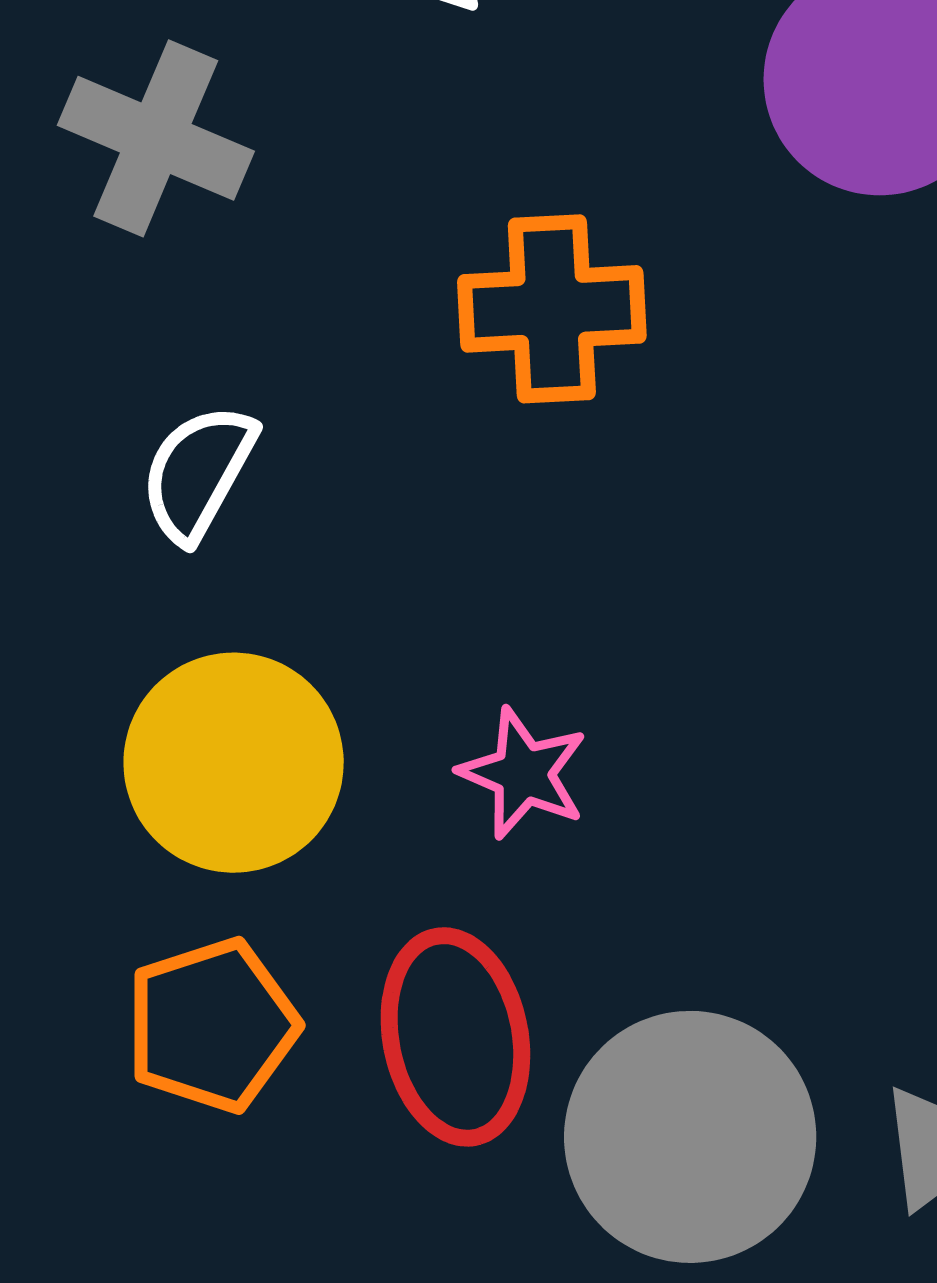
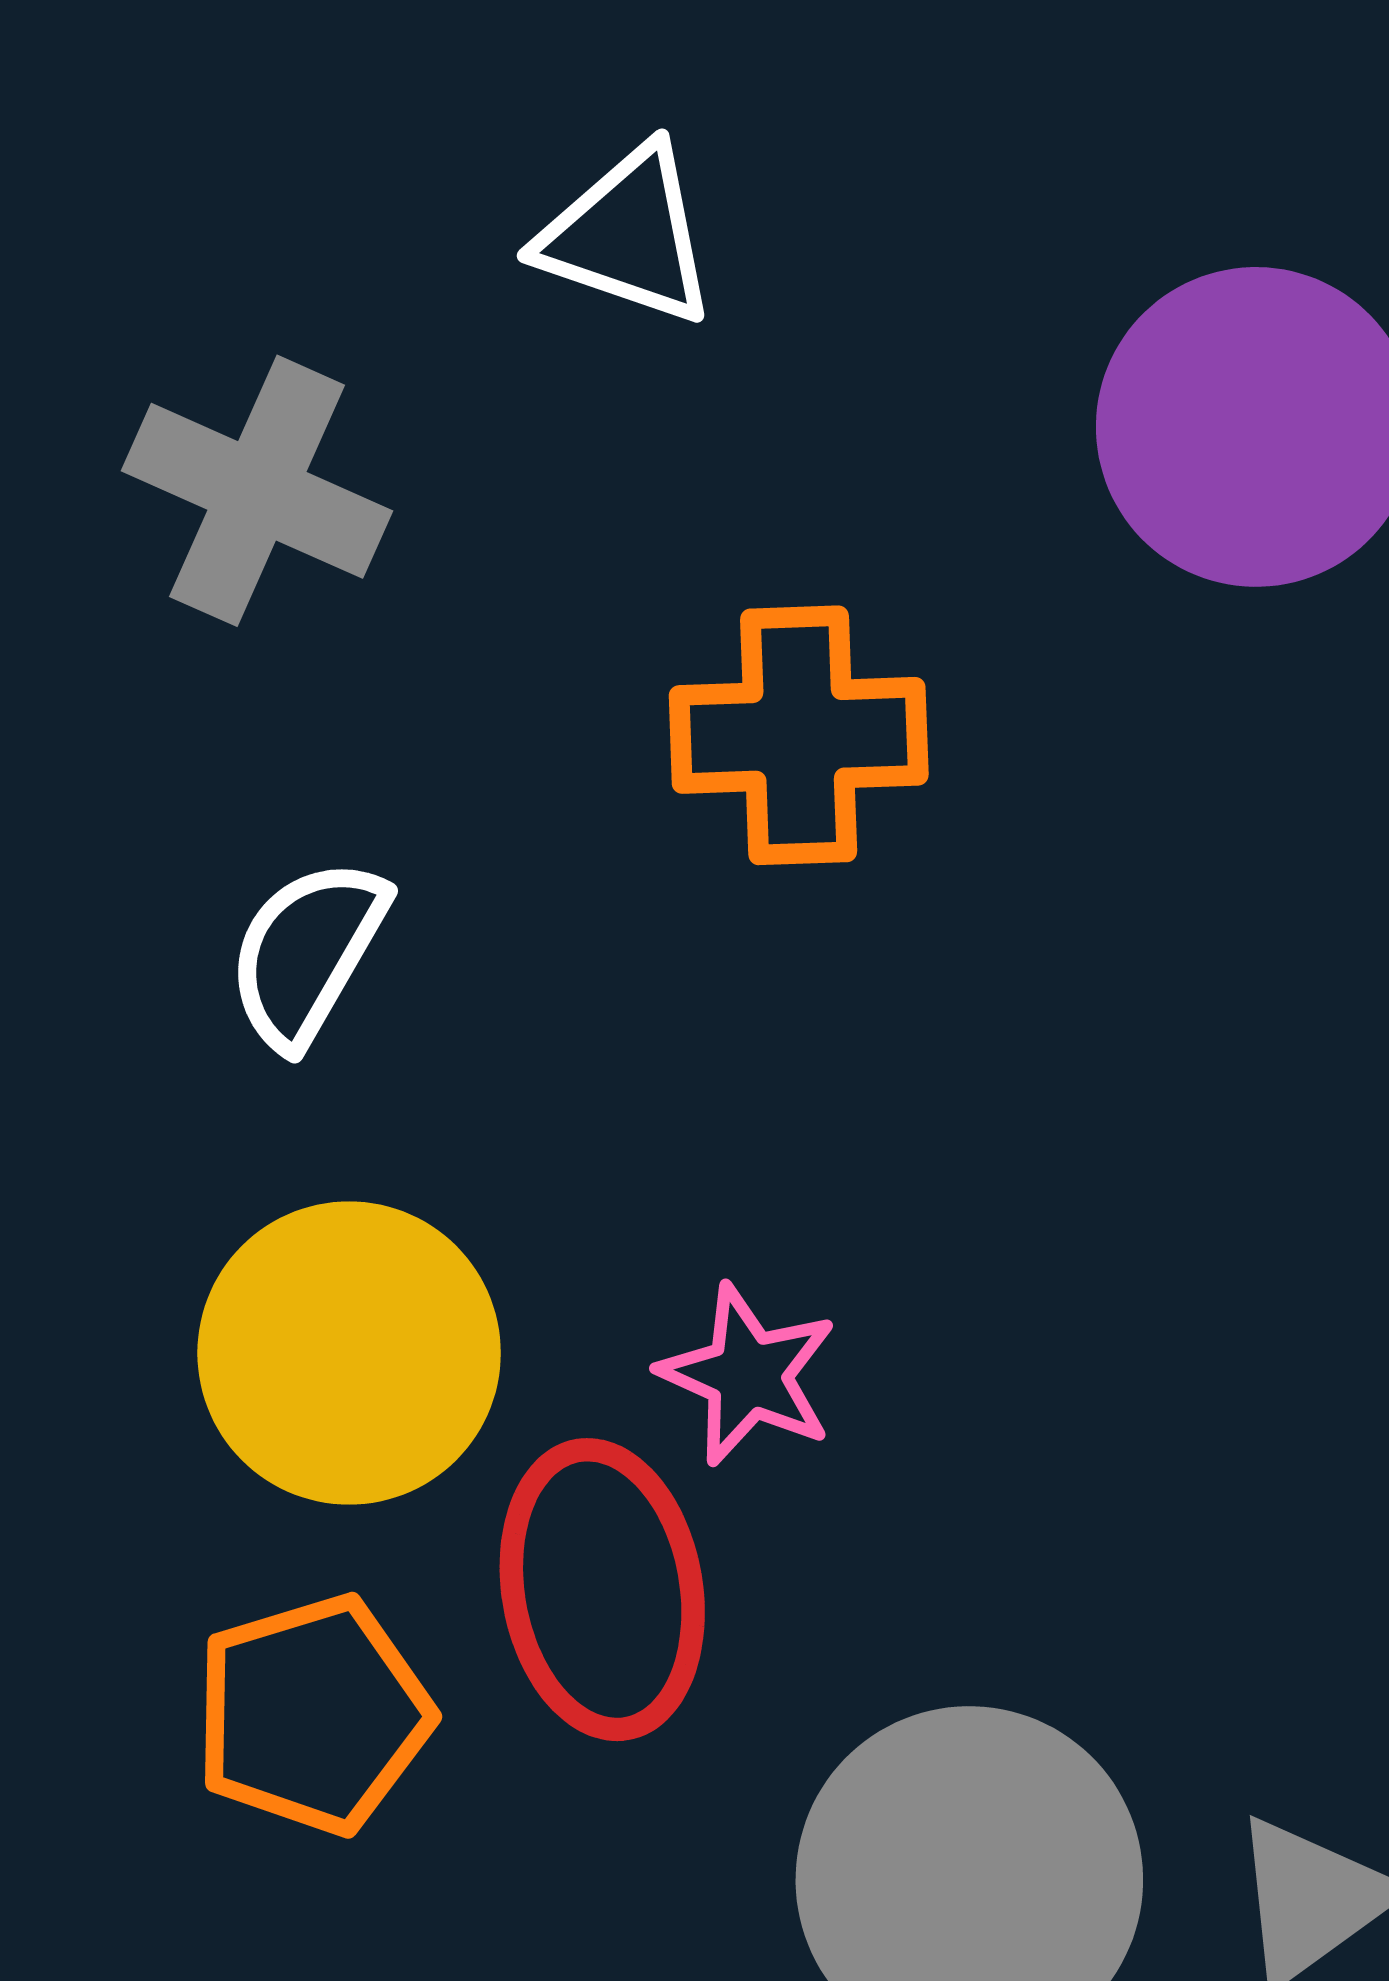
red ellipse: (455, 1037) -> (602, 1590), moved

